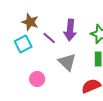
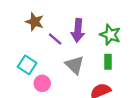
cyan square: (23, 44) -> (27, 65), moved, turned -30

